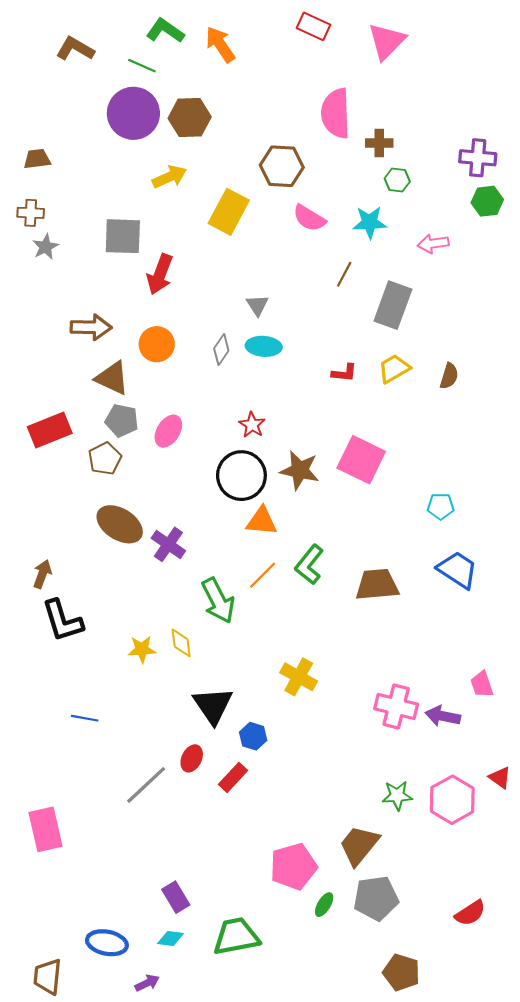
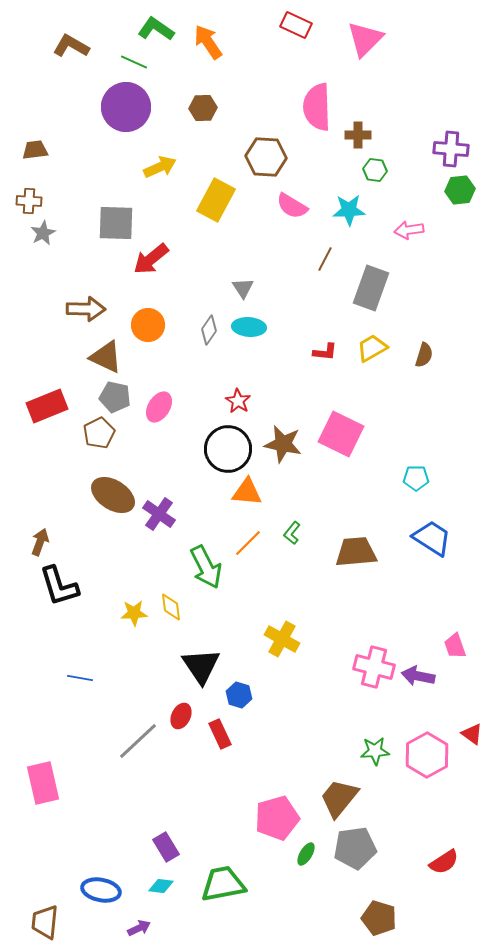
brown hexagon: (190, 118) -> (203, 108), moved, size x0.7
red arrow: (160, 274) -> (151, 259), turned 30
green L-shape: (309, 565) -> (292, 533), size x0.6
red rectangle: (233, 777) -> (220, 734), turned -68

